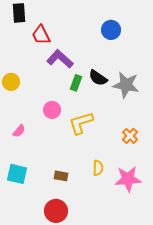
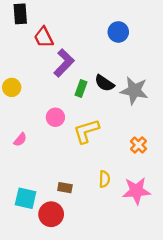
purple L-shape: (60, 59) -> (64, 63), turned 92
cyan square: (17, 174) -> (26, 198), moved
red circle: (56, 211) -> (51, 214), moved

